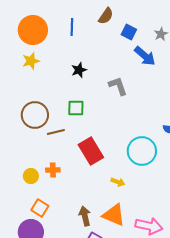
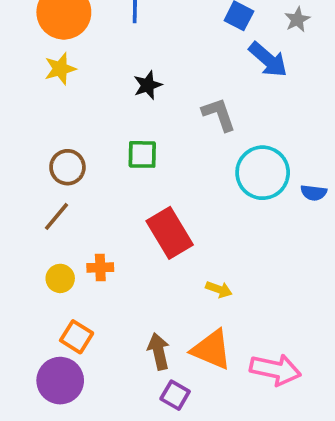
brown circle: (35, 115) -> (67, 167), size x0.7
brown line: (56, 132) -> (57, 216), moved, turned -36
cyan circle: (142, 151) -> (263, 173), moved

